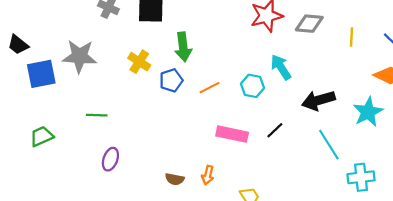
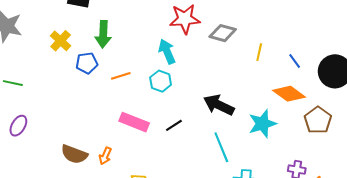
cyan arrow: (281, 67) -> (167, 52), moved
black arrow: (318, 100) -> (219, 105), turned 32
brown semicircle: (175, 179) -> (74, 154), size x1.5

